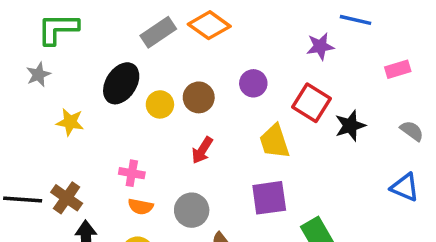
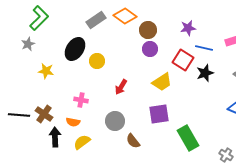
blue line: (355, 20) -> (204, 48), moved
green L-shape: (58, 29) -> (39, 18), turned 135
brown circle: (199, 97) -> (148, 30), moved
yellow trapezoid: (274, 141) -> (162, 82), turned -105
orange semicircle: (141, 207) -> (73, 122), moved

